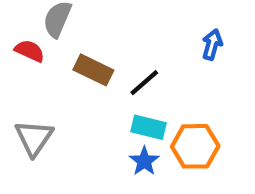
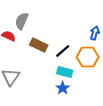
orange hexagon: (195, 146) -> (88, 57), moved

